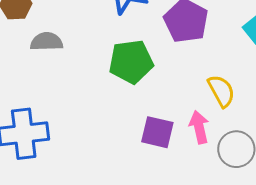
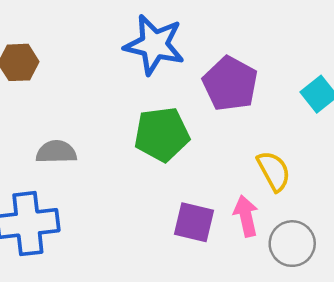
gray semicircle: (46, 42) -> (56, 152), moved

